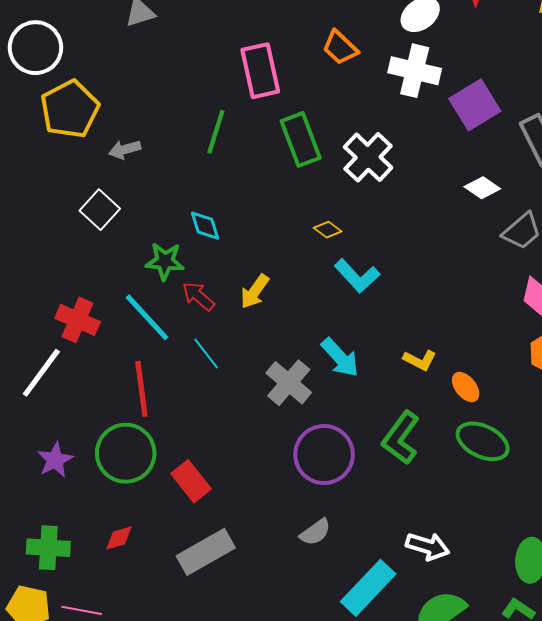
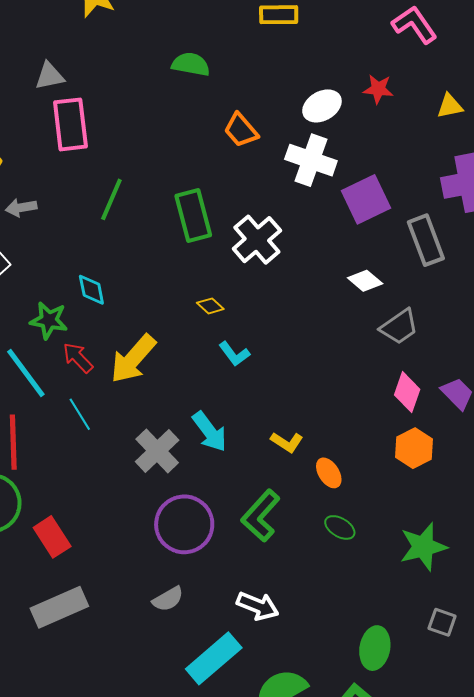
pink rectangle: (260, 71) -> (70, 124), moved
cyan L-shape: (357, 276) -> (234, 354), size x0.7
yellow arrow: (255, 291) -> (133, 359), size x1.5
green ellipse: (483, 441) -> (340, 527), size x0.6
white arrow: (428, 546) -> (258, 606), moved

